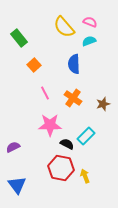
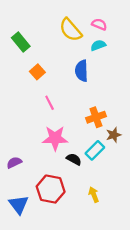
orange cross: (73, 98) -> (96, 117), moved, turned 36
brown star: (103, 104) -> (114, 135), moved
red hexagon: (61, 168) -> (51, 189), moved

